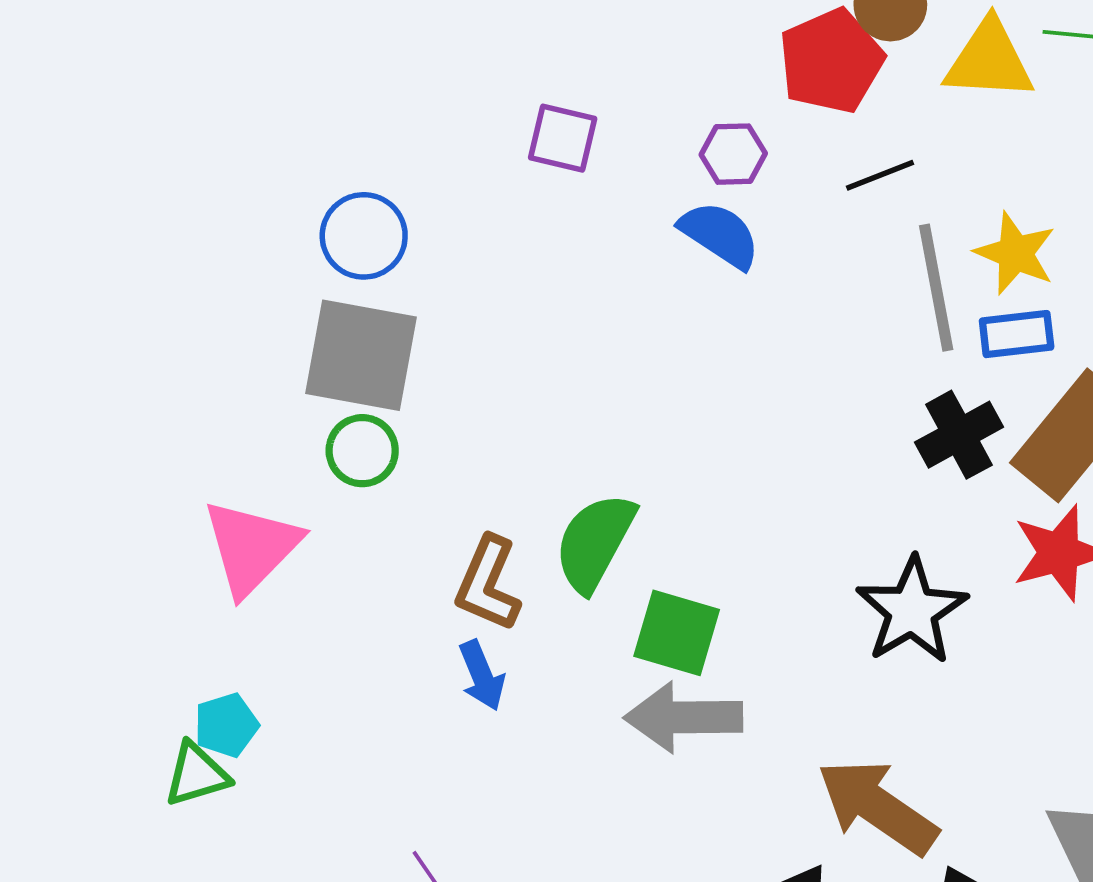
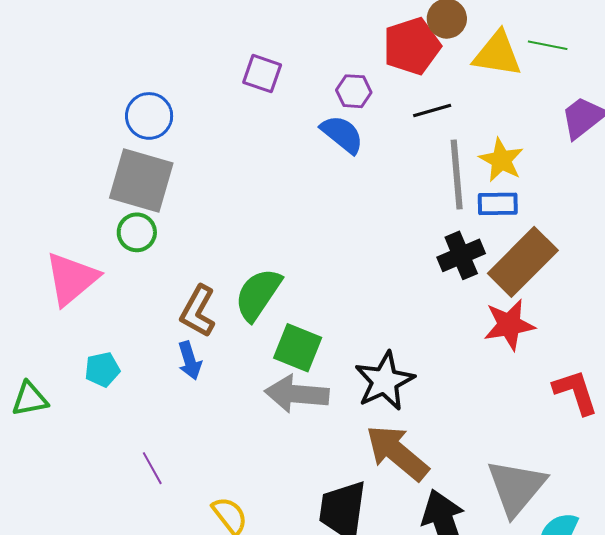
black star: (912, 611) -> (385, 381), moved
cyan pentagon: (226, 725) -> (102, 369), moved

